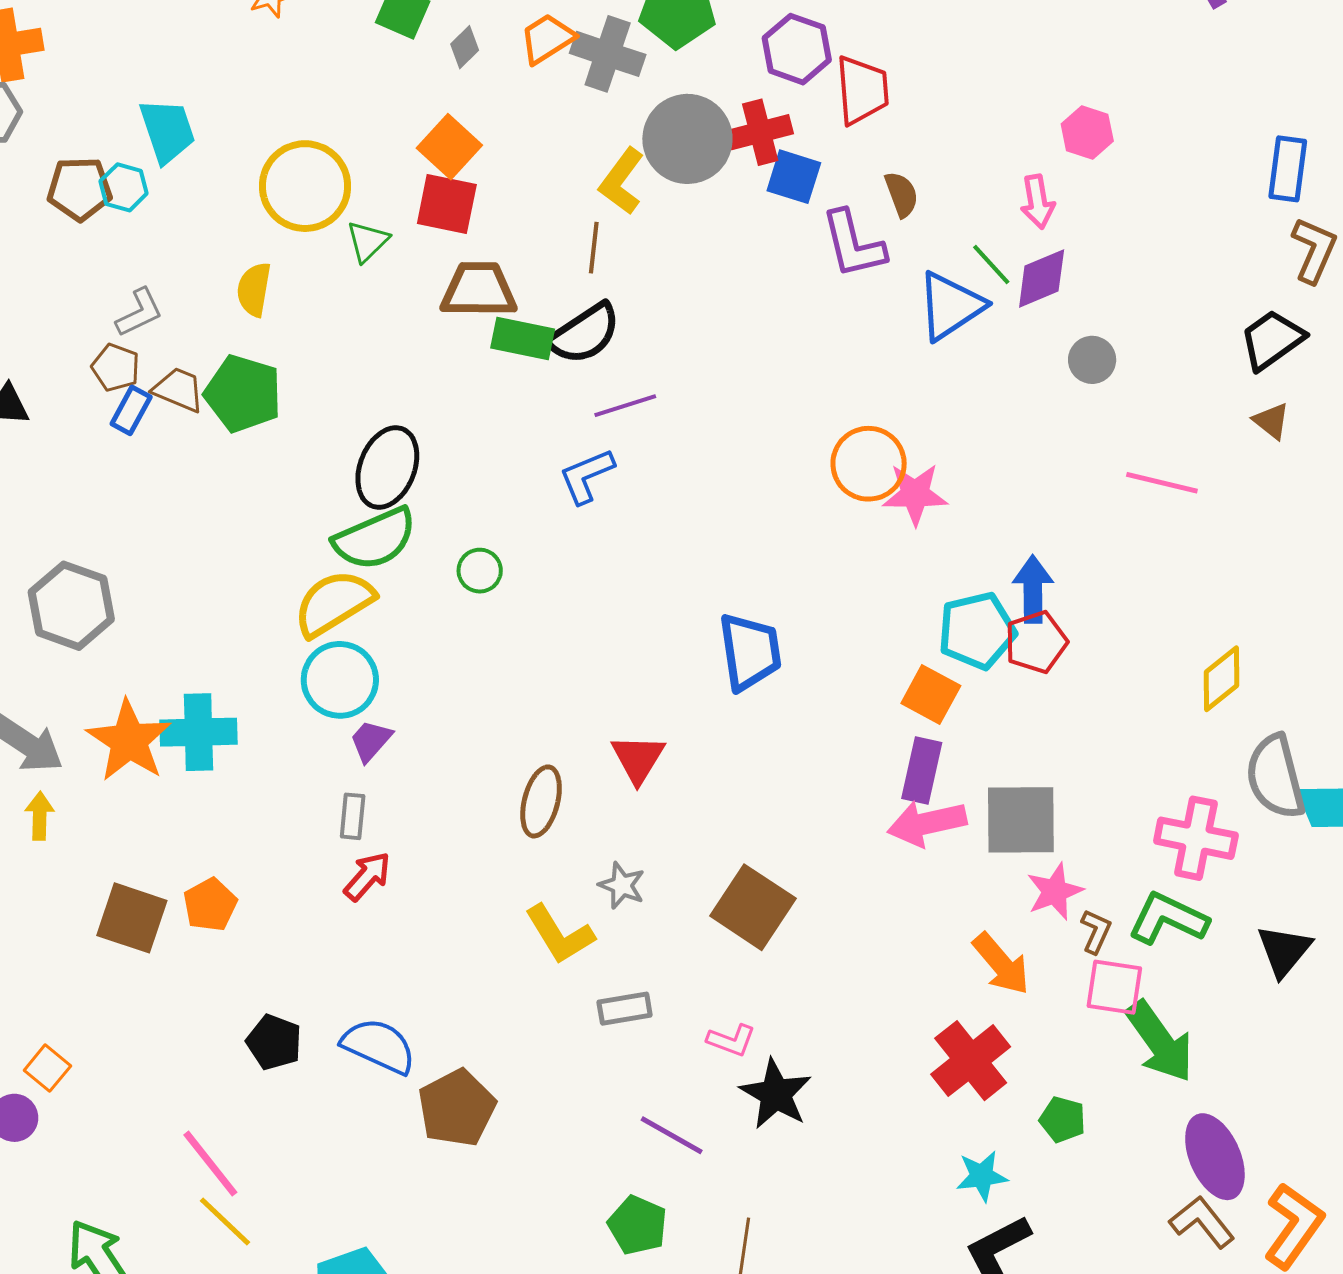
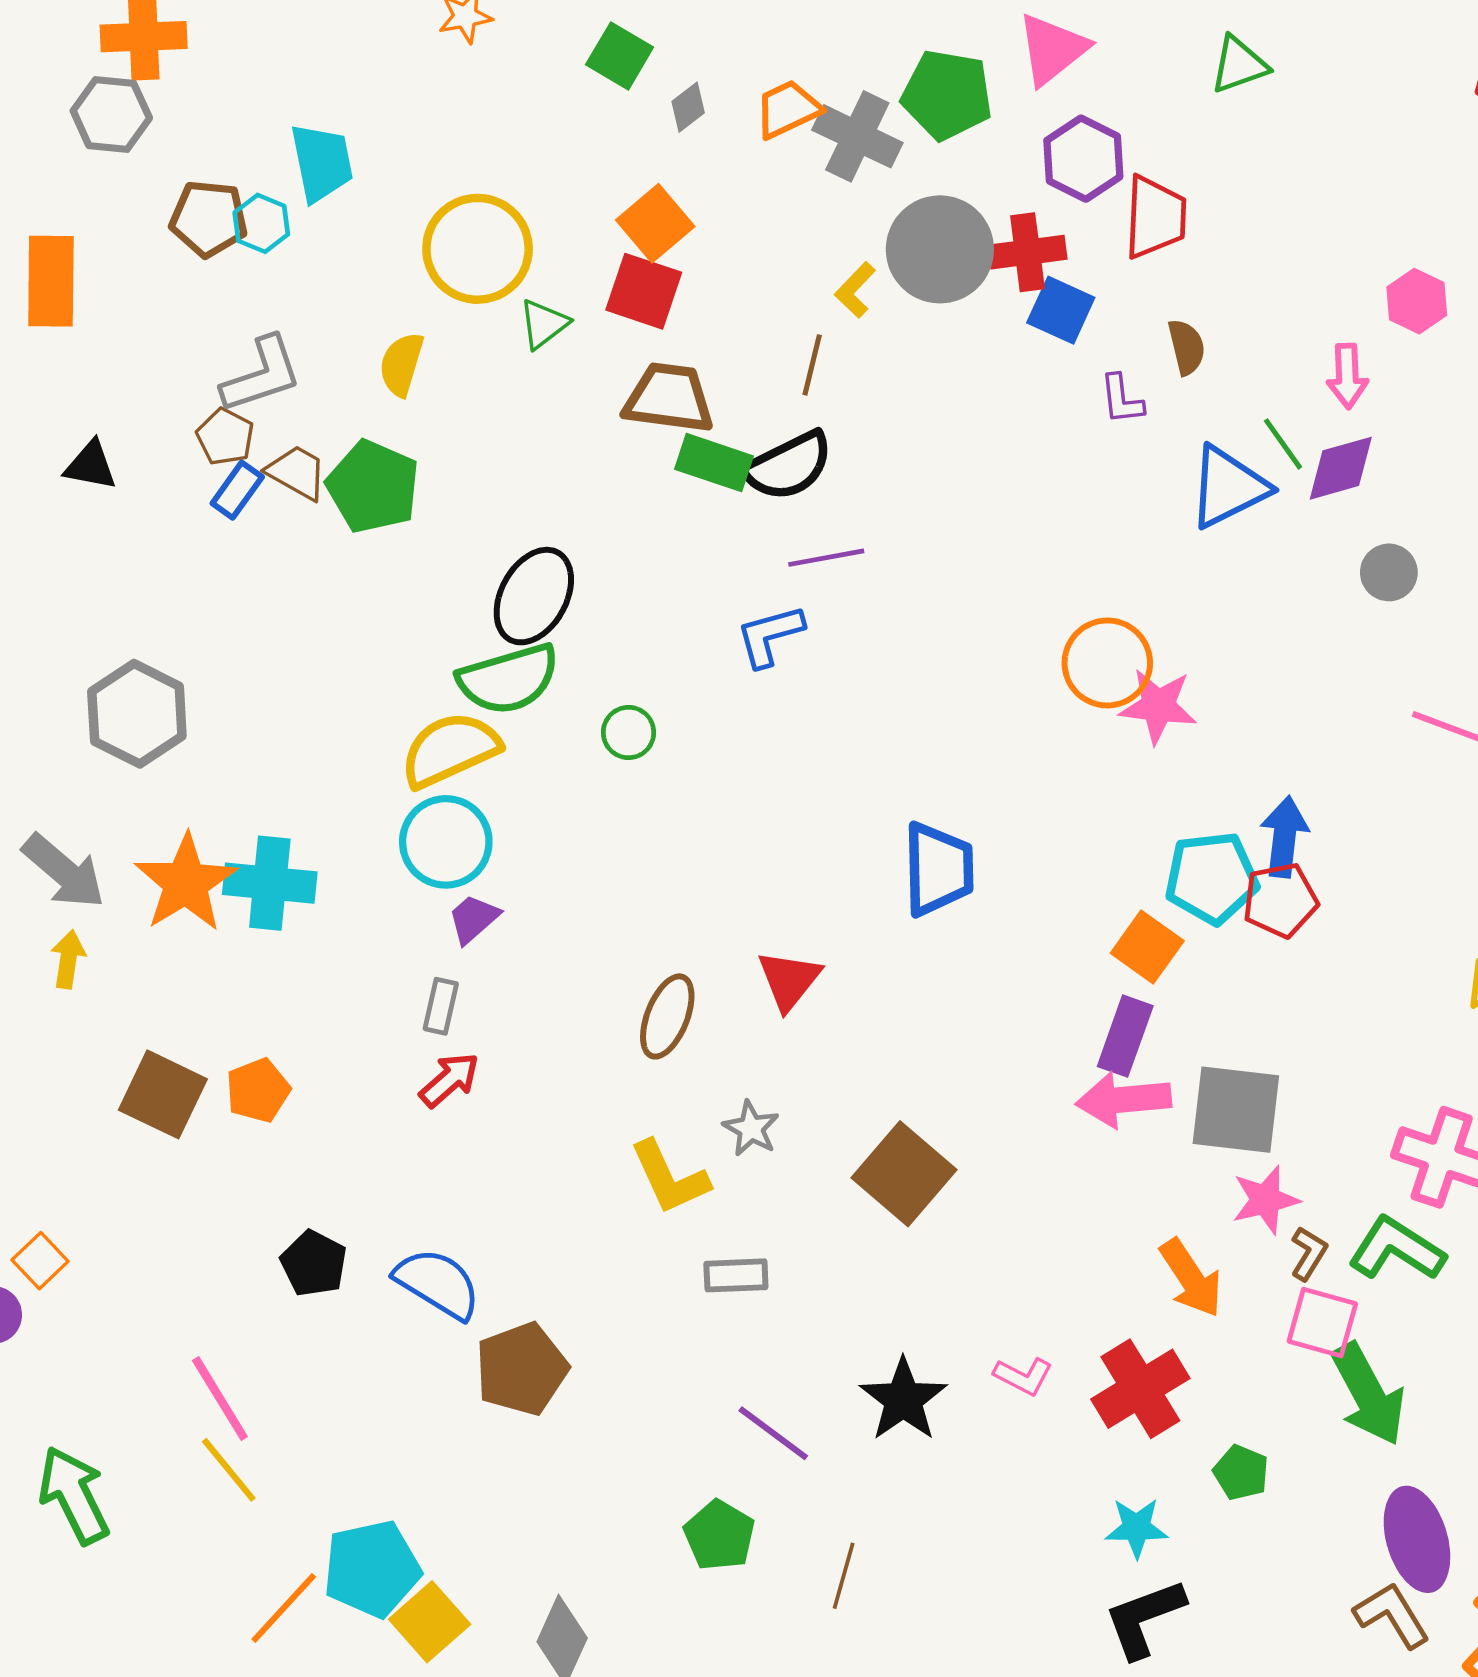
yellow L-shape: (622, 181) -> (855, 290), size x0.7
purple L-shape: (853, 244) -> (1122, 399), size x0.6
gray L-shape: (139, 312) -> (262, 375), size x1.4
pink L-shape: (731, 1040) -> (1023, 1376), moved

